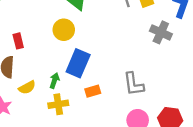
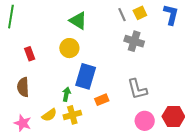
gray cross: (161, 32) -> (134, 41), moved
red rectangle: (18, 41) -> (30, 54), moved
yellow semicircle: (27, 87) -> (49, 115), moved

